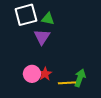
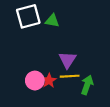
purple triangle: (42, 37) -> (67, 60), moved
yellow line: (67, 83) -> (70, 76), moved

